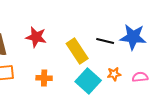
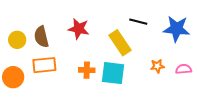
black line: (105, 41) -> (138, 22), moved
cyan square: (88, 81) -> (113, 73), moved, turned -35

